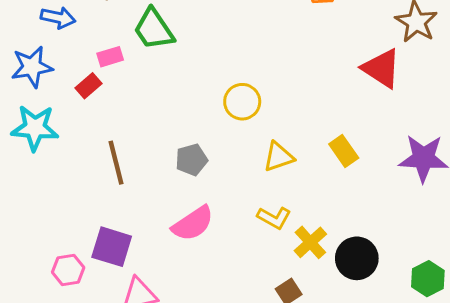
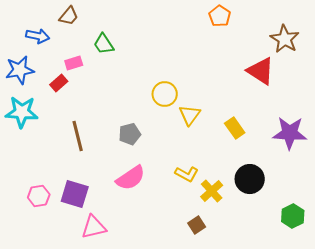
green trapezoid: (154, 29) -> (104, 44), size x0.7
yellow triangle: (278, 157) -> (190, 115), moved, turned -35
black circle: (357, 258) -> (250, 179), moved
pink hexagon: (68, 270) -> (39, 196), moved

